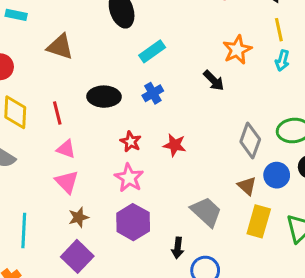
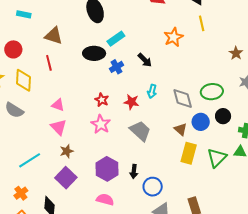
cyan arrow: (282, 61) -> (152, 91), moved
black arrow: (214, 80) -> (145, 60), moved
black ellipse: (104, 97) -> (94, 53), moved
red line: (57, 113) -> (49, 63), moved
gray diamond: (250, 140) -> (183, 98), turned -35
gray trapezoid: (206, 212) -> (140, 131), moved
purple hexagon: (133, 222) -> (107, 169), moved
cyan line: (24, 231) -> (30, 160), turned 55

